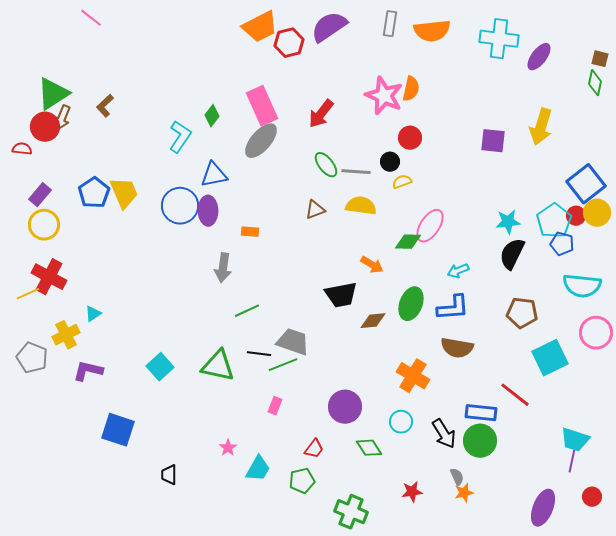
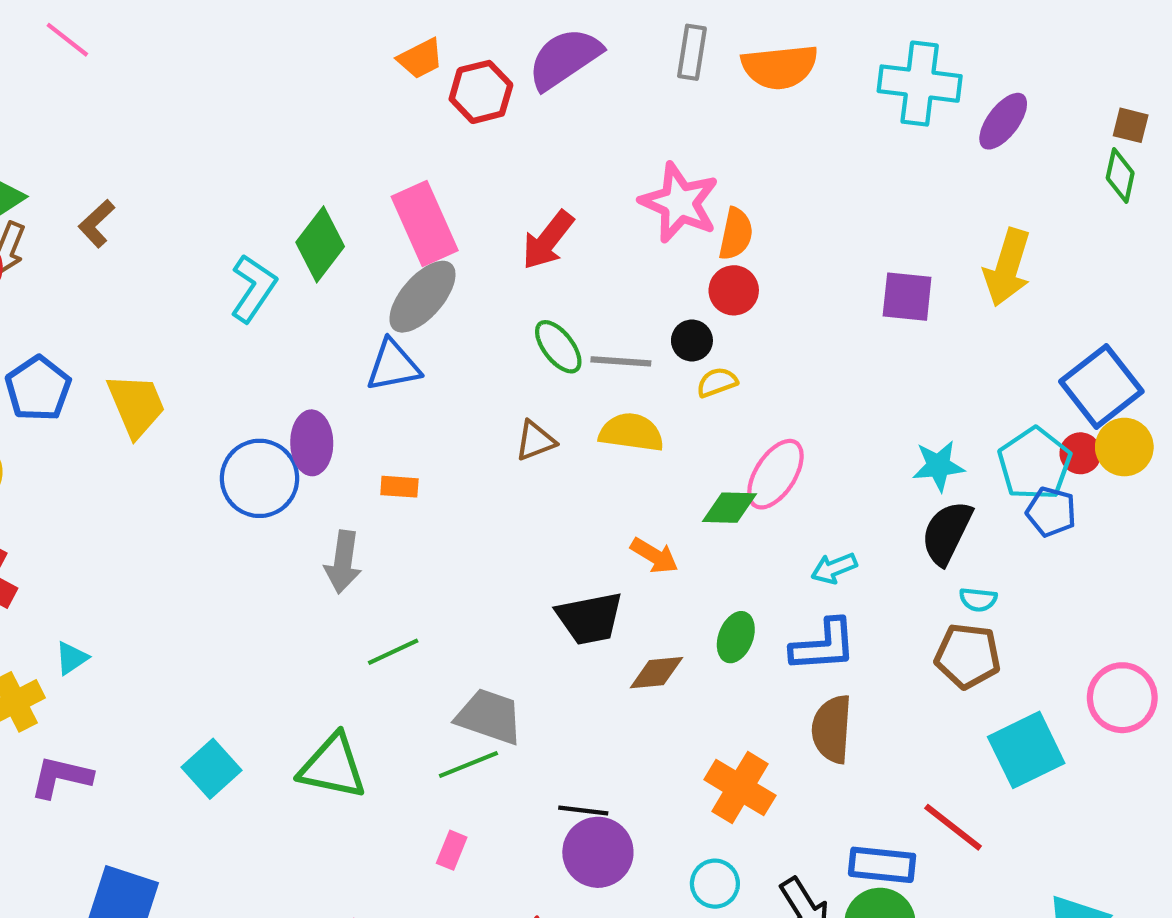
orange trapezoid: (260, 27) -> (420, 58), size x0.6
orange semicircle: (411, 89) -> (736, 234), moved
green diamond: (212, 116) -> (320, 244), size x1.6
blue triangle: (214, 175) -> (393, 366), moved
blue pentagon: (94, 193) -> (38, 389), moved
blue circle: (180, 206) -> (260, 478), moved
cyan semicircle: (582, 286) -> (978, 600), moved, size x0.5
green ellipse: (411, 304) -> (736, 637), size x0.7
brown semicircle: (457, 348) -> (832, 729), turned 84
black line: (259, 354) -> (583, 810), moved

